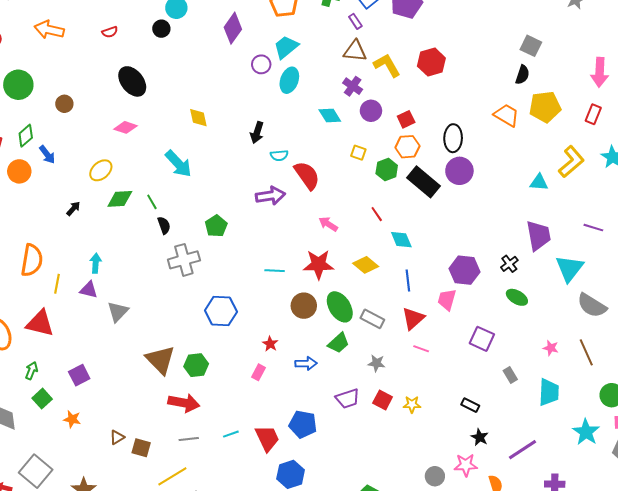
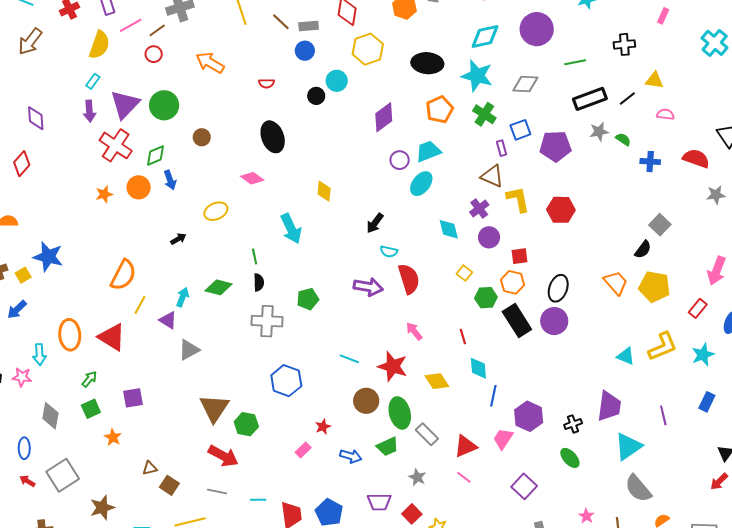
green diamond: (120, 199) -> (218, 287), moved
purple line: (593, 228) -> (663, 415), turned 42
blue line: (408, 280) -> (493, 396), moved

